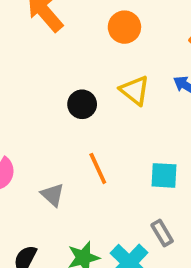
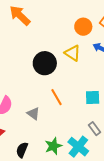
orange circle: (124, 27) -> (83, 27), moved
black circle: (82, 104) -> (45, 63), size x1.5

